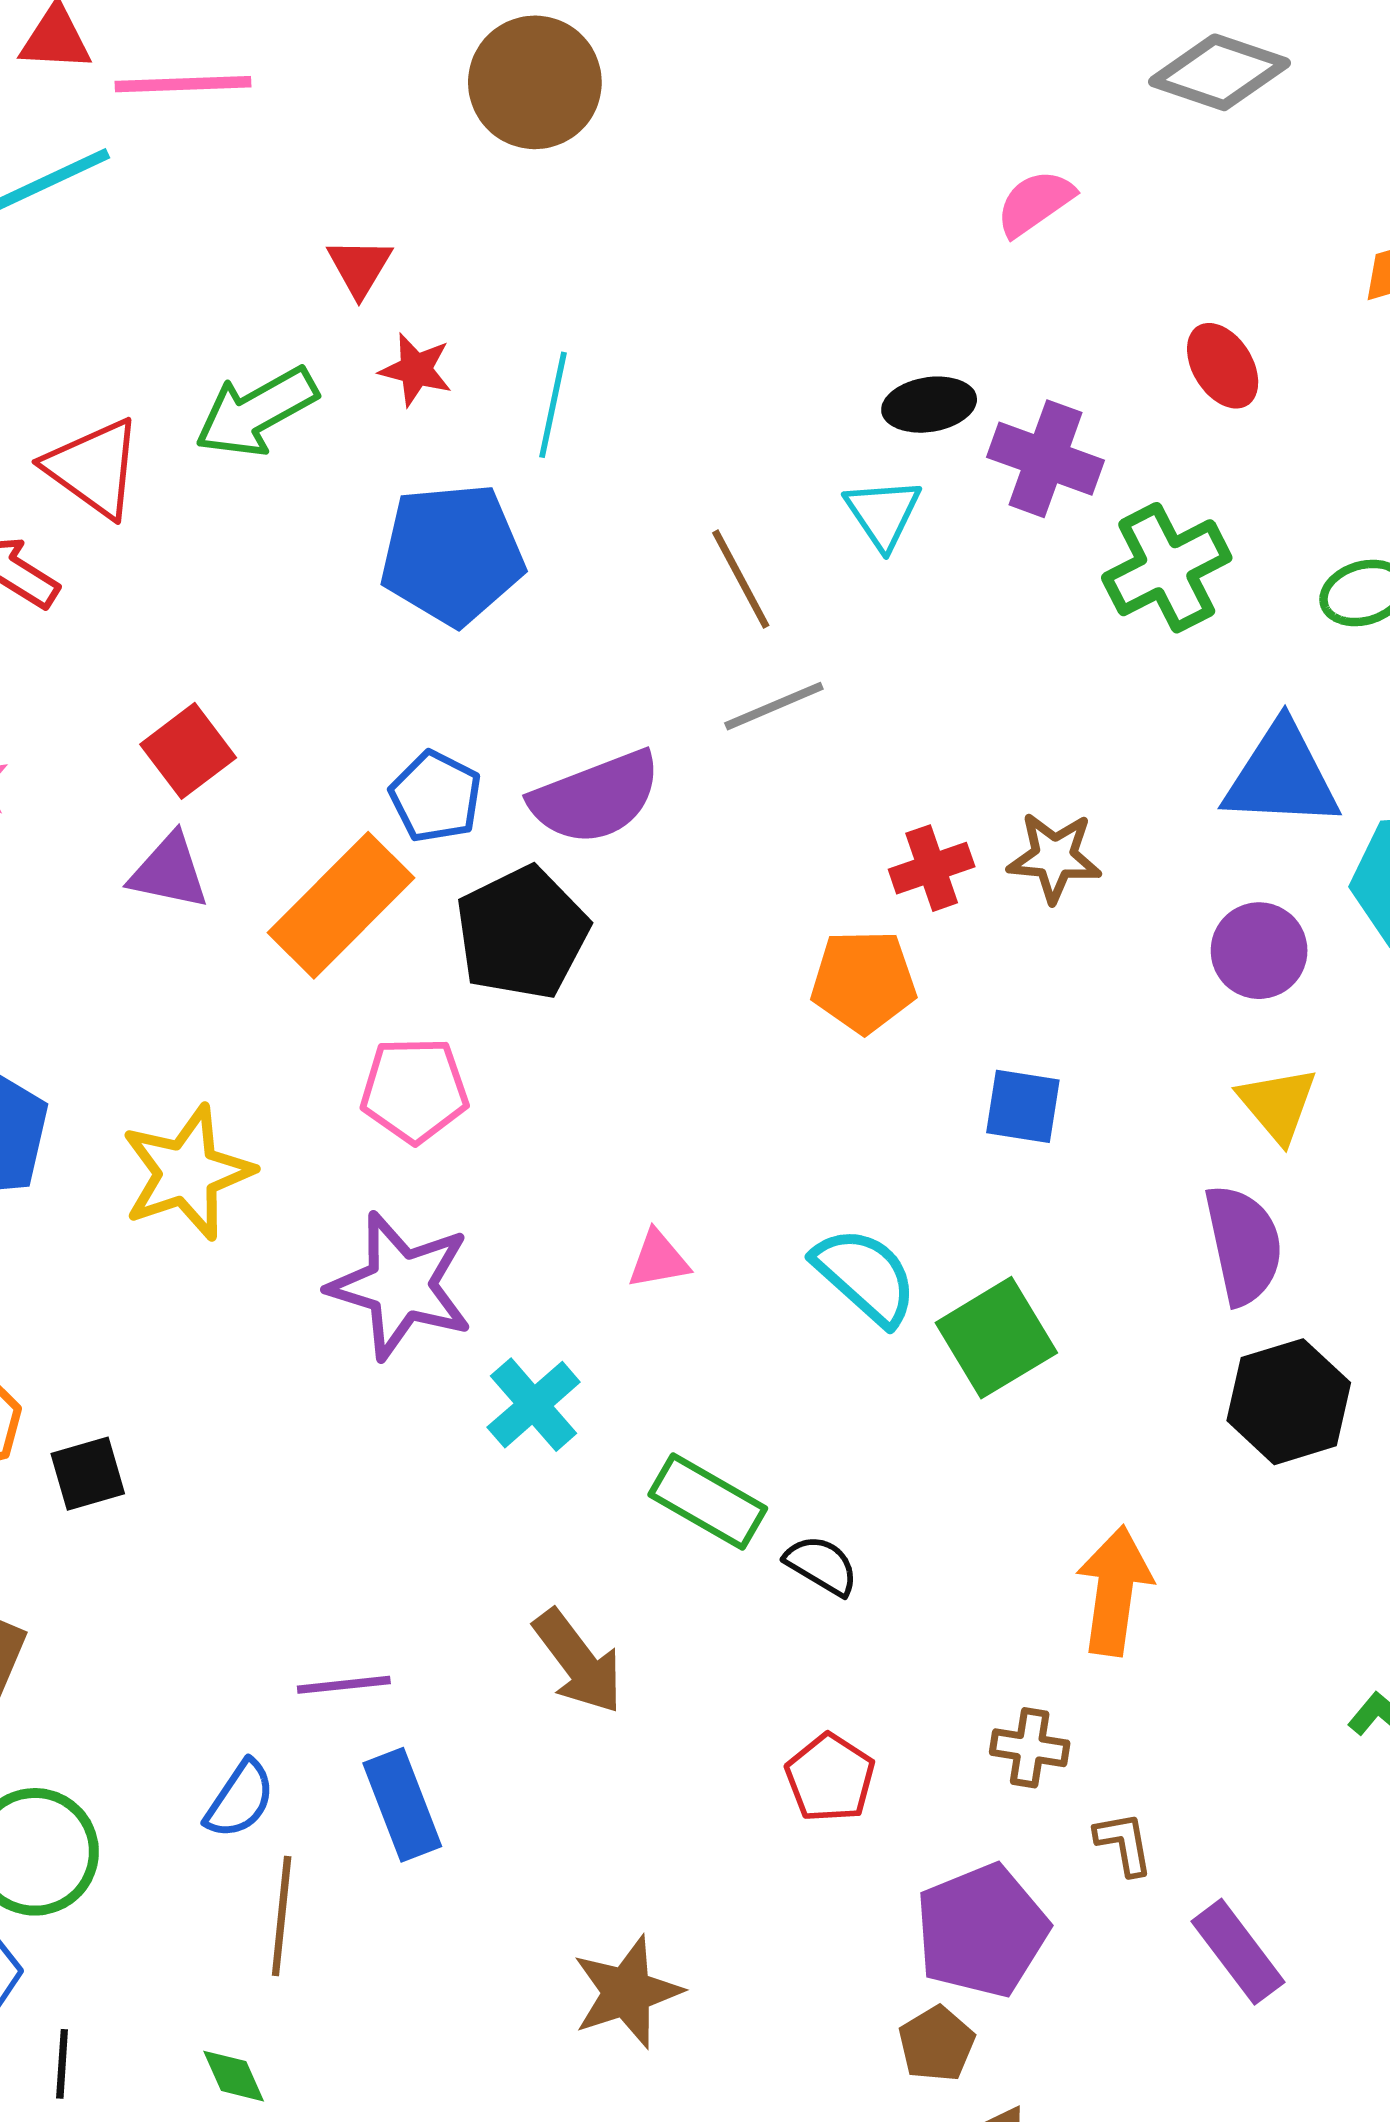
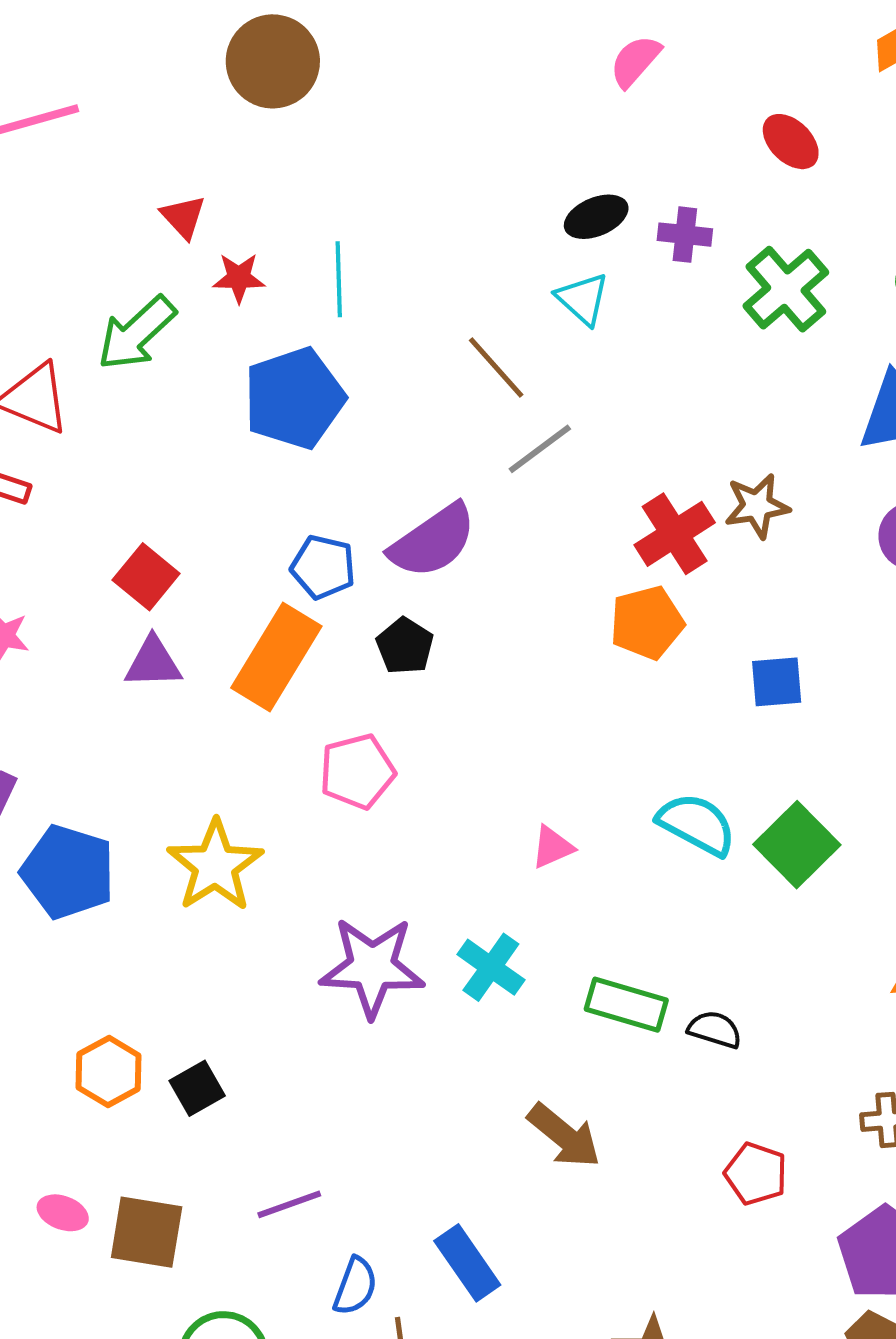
purple cross: (1045, 459) -> (685, 235), size x0.7
red cross: (932, 868) -> (675, 534), size x1.4
black pentagon: (522, 933) -> (405, 646), size x0.6
purple star: (401, 1286) -> (372, 967), moved
purple line: (344, 1685) -> (289, 1204), moved

